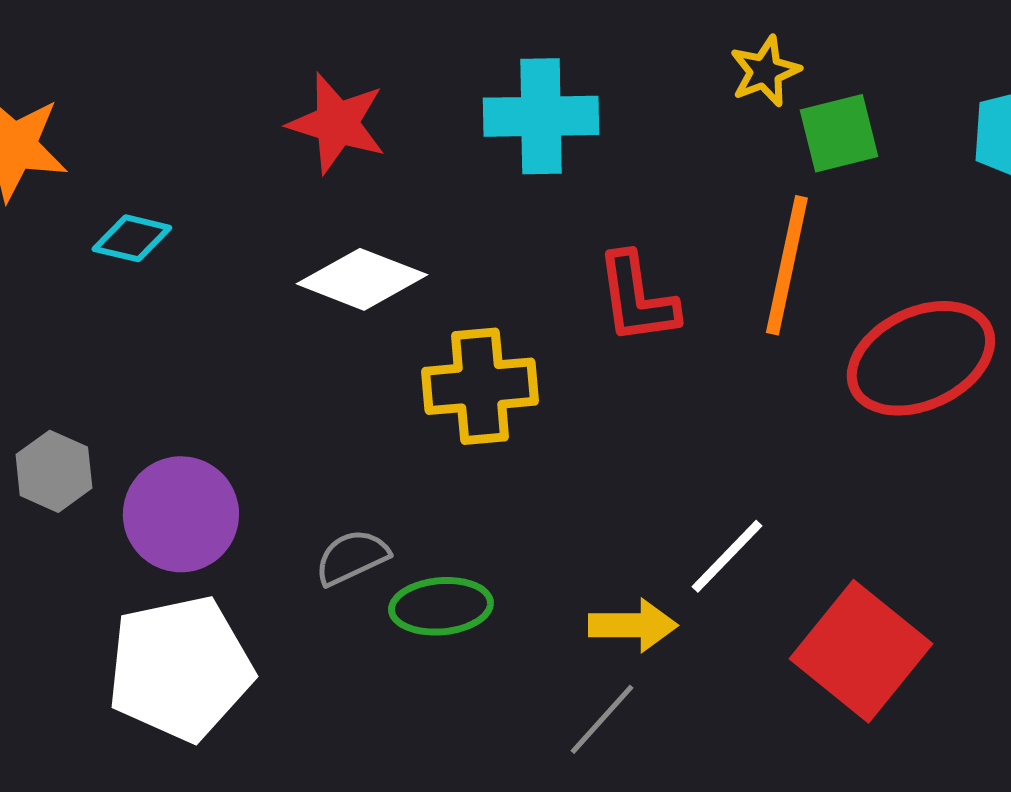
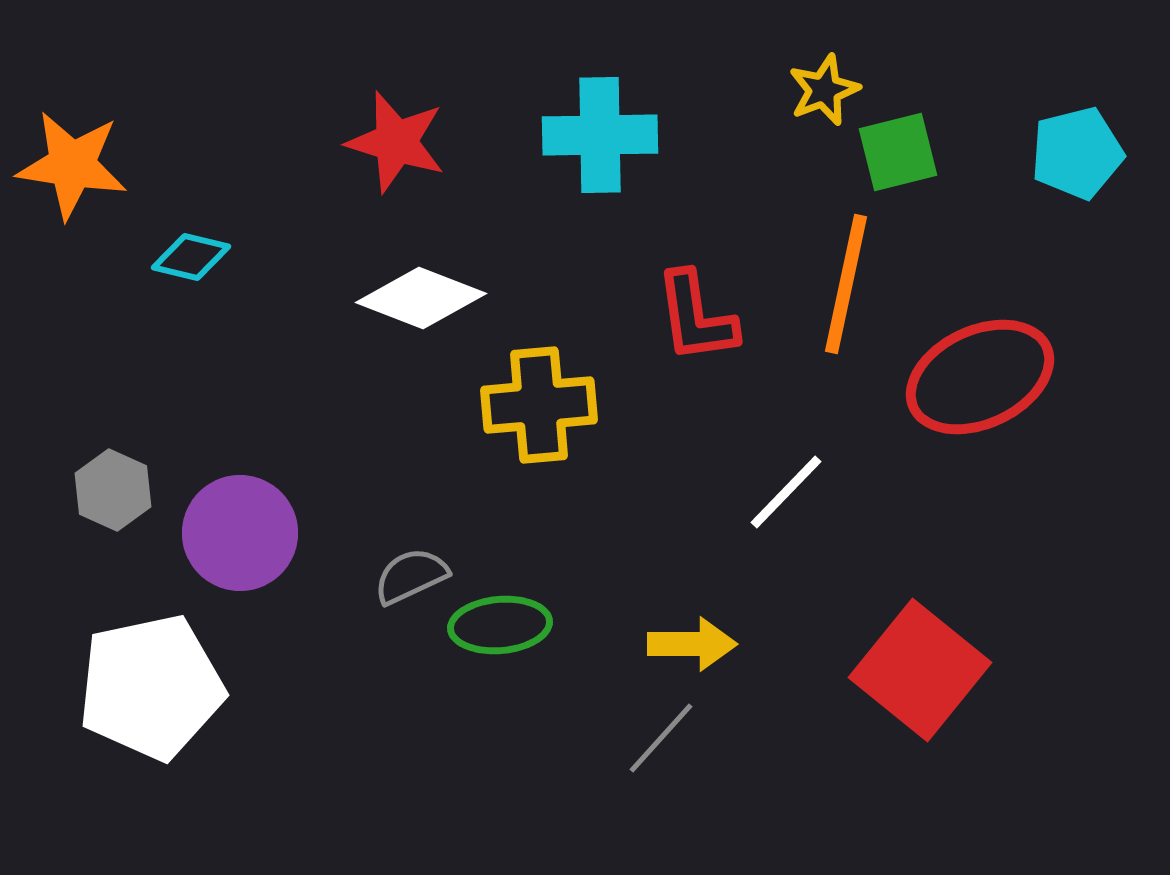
white line: (727, 556) -> (786, 492), moved
white pentagon: (180, 668) -> (151, 687), moved

